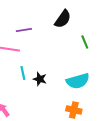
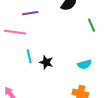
cyan semicircle: (78, 81) -> (84, 64), size x0.6

